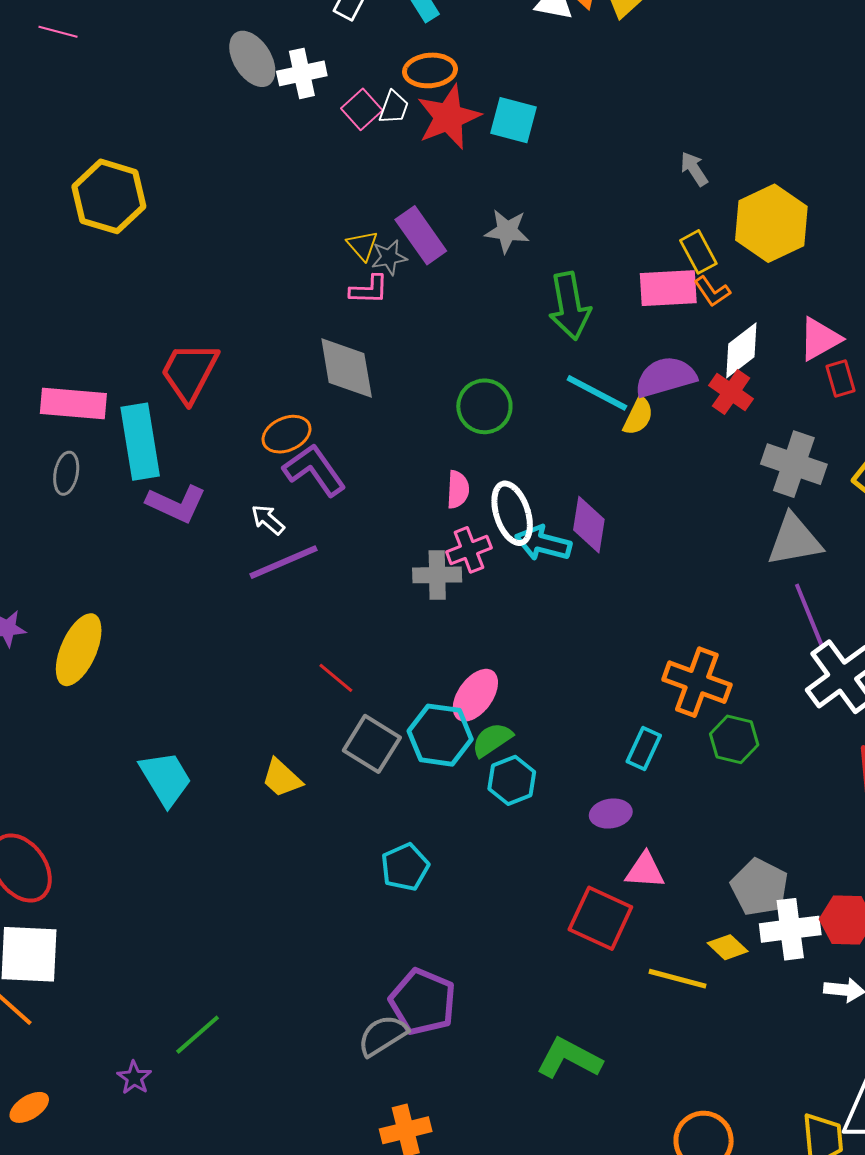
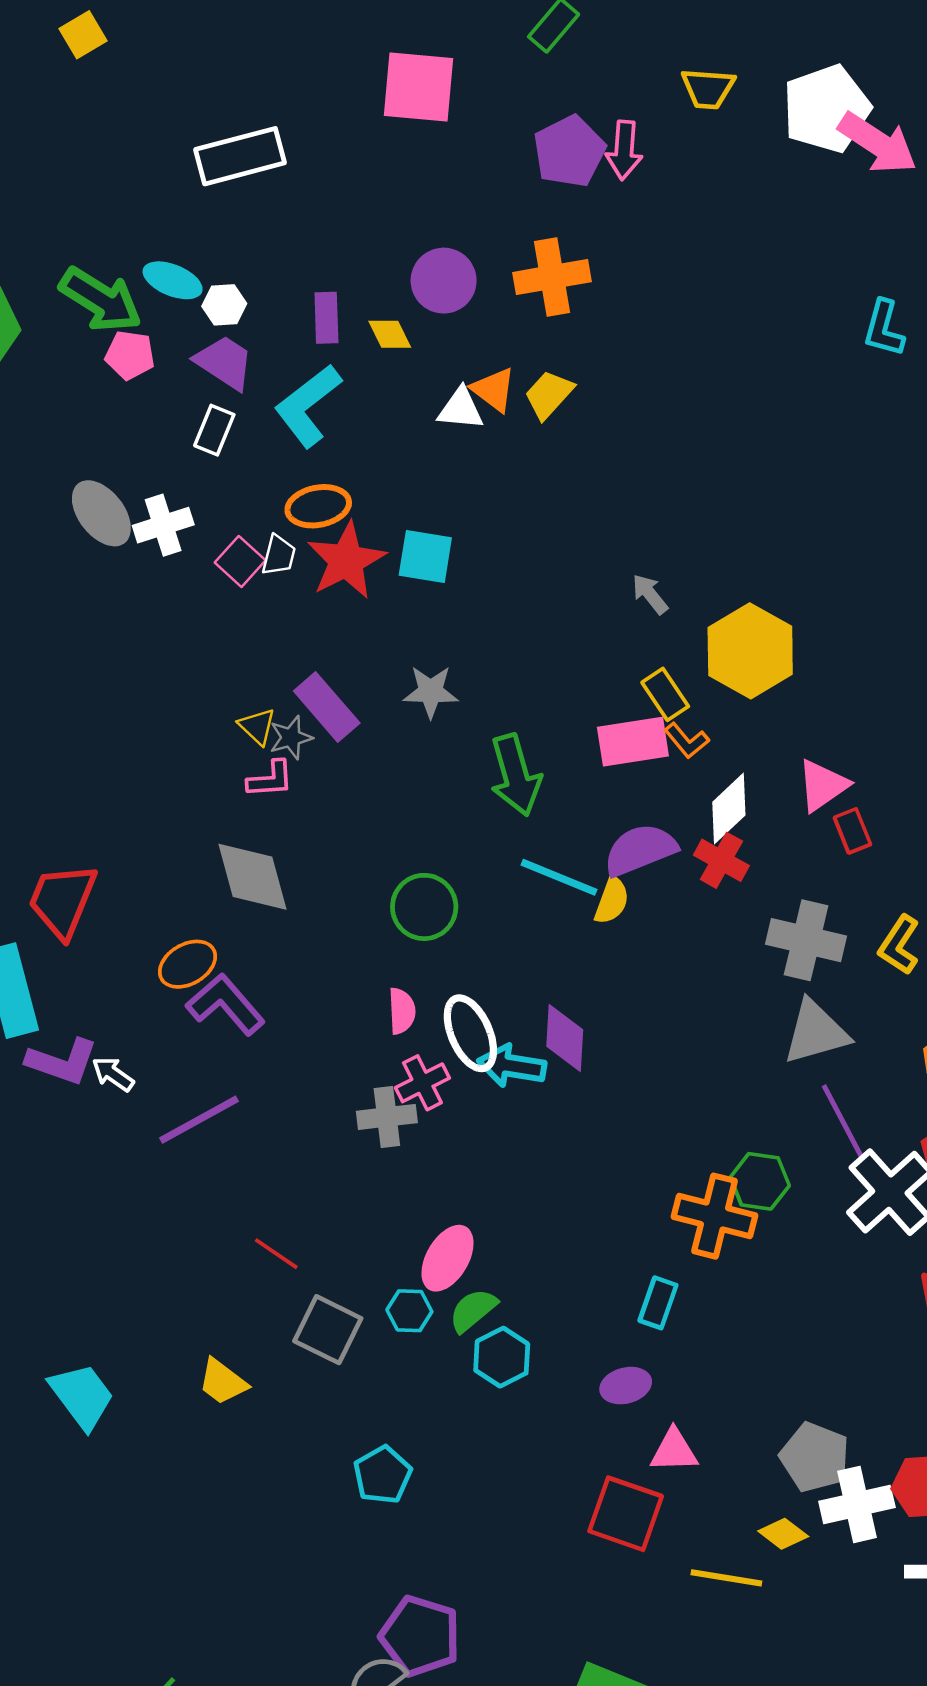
white arrow: (268, 520) -> (113, 1074), moved
cyan hexagon: (440, 735) -> (409, 1311), size x0.6
green hexagon: (734, 739) -> (760, 1181), moved

